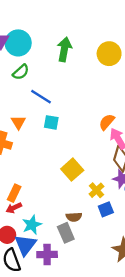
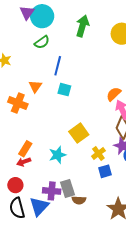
blue line: (41, 97) -> (58, 66), turned 66
brown semicircle: (74, 217) -> (79, 200), moved
cyan star: (32, 225) -> (57, 155), moved
blue triangle: (25, 245) -> (39, 206), moved
purple cross: (47, 254) -> (52, 191), moved

